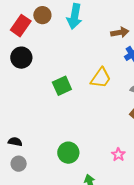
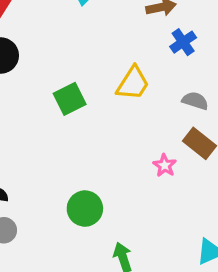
pink star: (118, 155) -> (165, 165), moved

